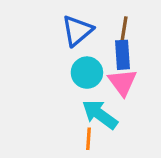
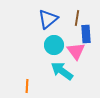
blue rectangle: (122, 55) -> (86, 34), moved
orange line: (89, 139) -> (27, 86), moved

